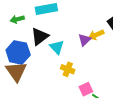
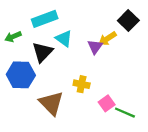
cyan triangle: (57, 47) -> (64, 39), moved
brown triangle: (16, 71) -> (51, 103), moved

